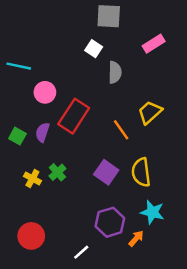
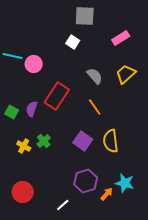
gray semicircle: (115, 72) -> (95, 76), moved, turned -42
pink circle: (45, 92) -> (34, 64), moved
yellow trapezoid: (150, 112) -> (126, 74), moved
cyan star: (152, 212) -> (125, 183), moved

